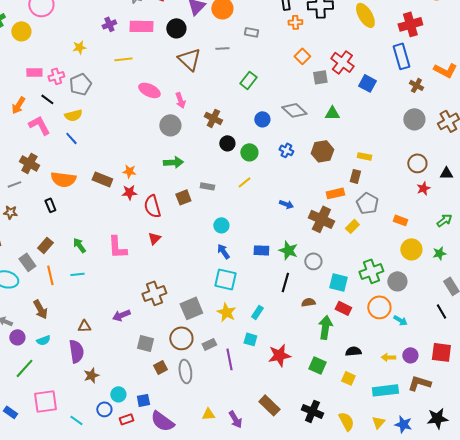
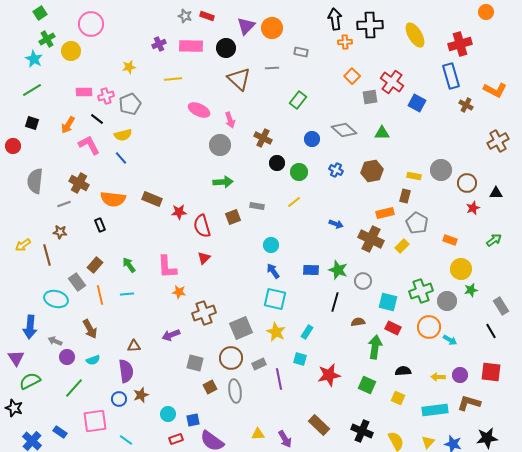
gray circle: (414, 119) -> (441, 170), moved
orange star: (129, 171) -> (179, 292), moved
green star: (439, 253) -> (471, 290), moved
blue circle: (104, 409) -> (119, 399), moved

